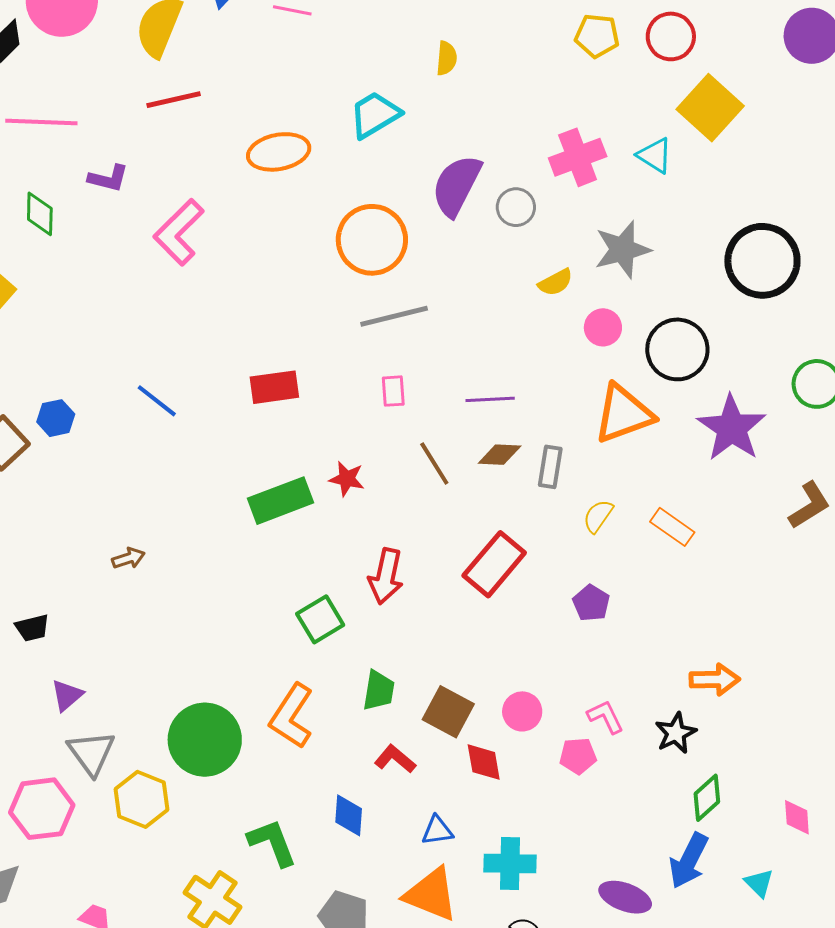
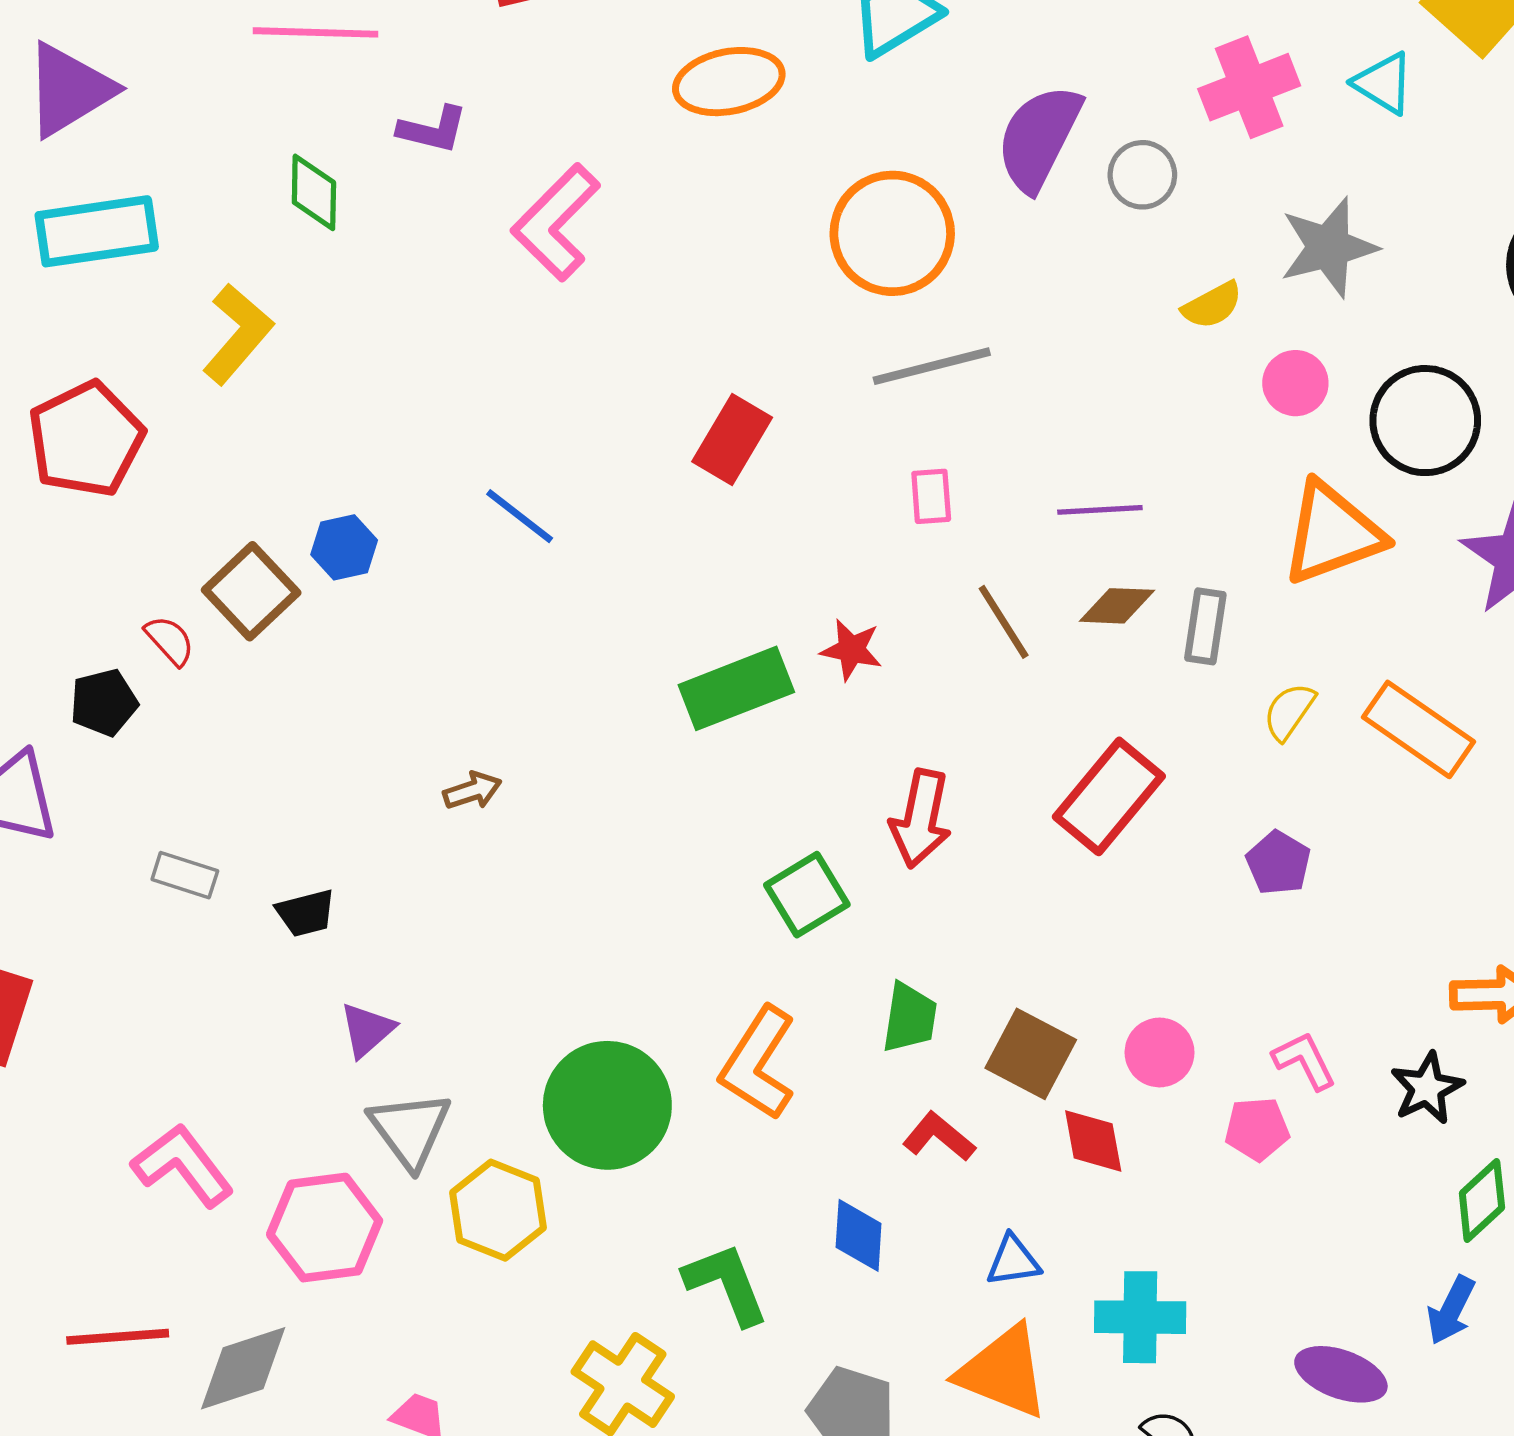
red rectangle: (274, 387) -> (732, 439), moved, turned -51
orange rectangle: (672, 527) -> (1418, 729), size x1.4
blue arrow: (689, 861) -> (1451, 1310), size x0.7

